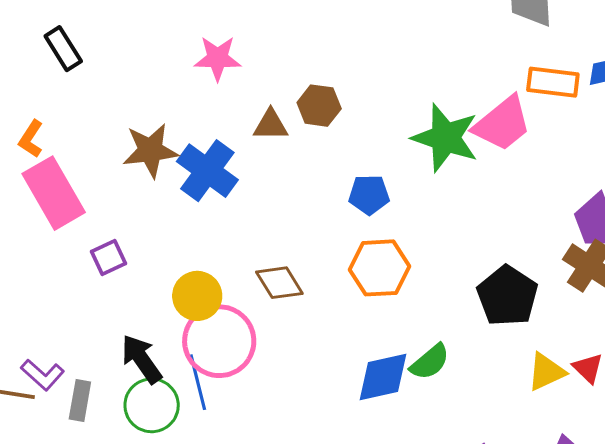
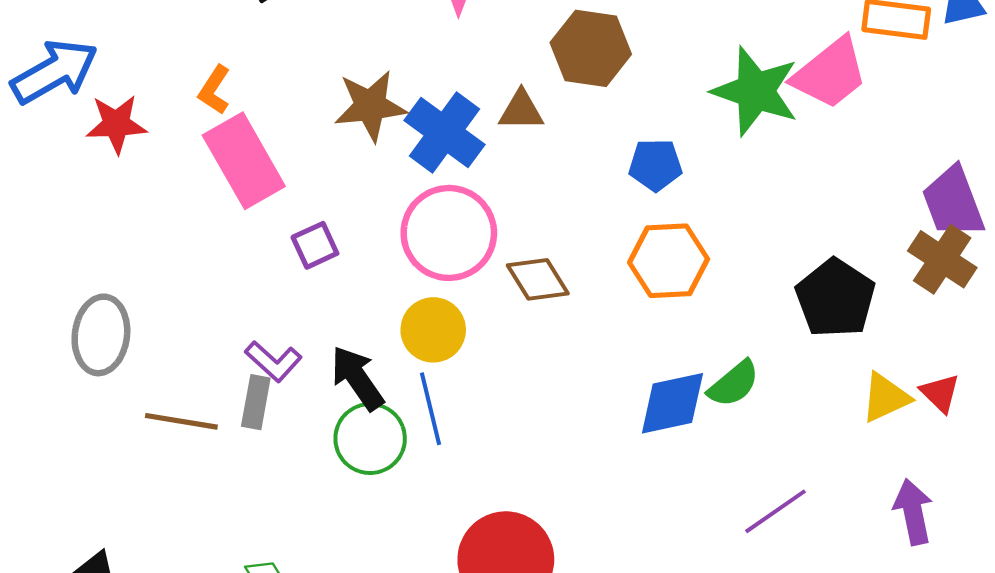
brown hexagon: (319, 106) -> (591, 48), size x1.4
brown triangle: (271, 125) -> (521, 110), moved
yellow circle: (197, 296) -> (433, 330), moved
pink circle: (219, 341) -> (449, 233), moved
purple L-shape: (42, 375) -> (273, 361), moved
gray rectangle: (80, 401) -> (256, 402), moved

